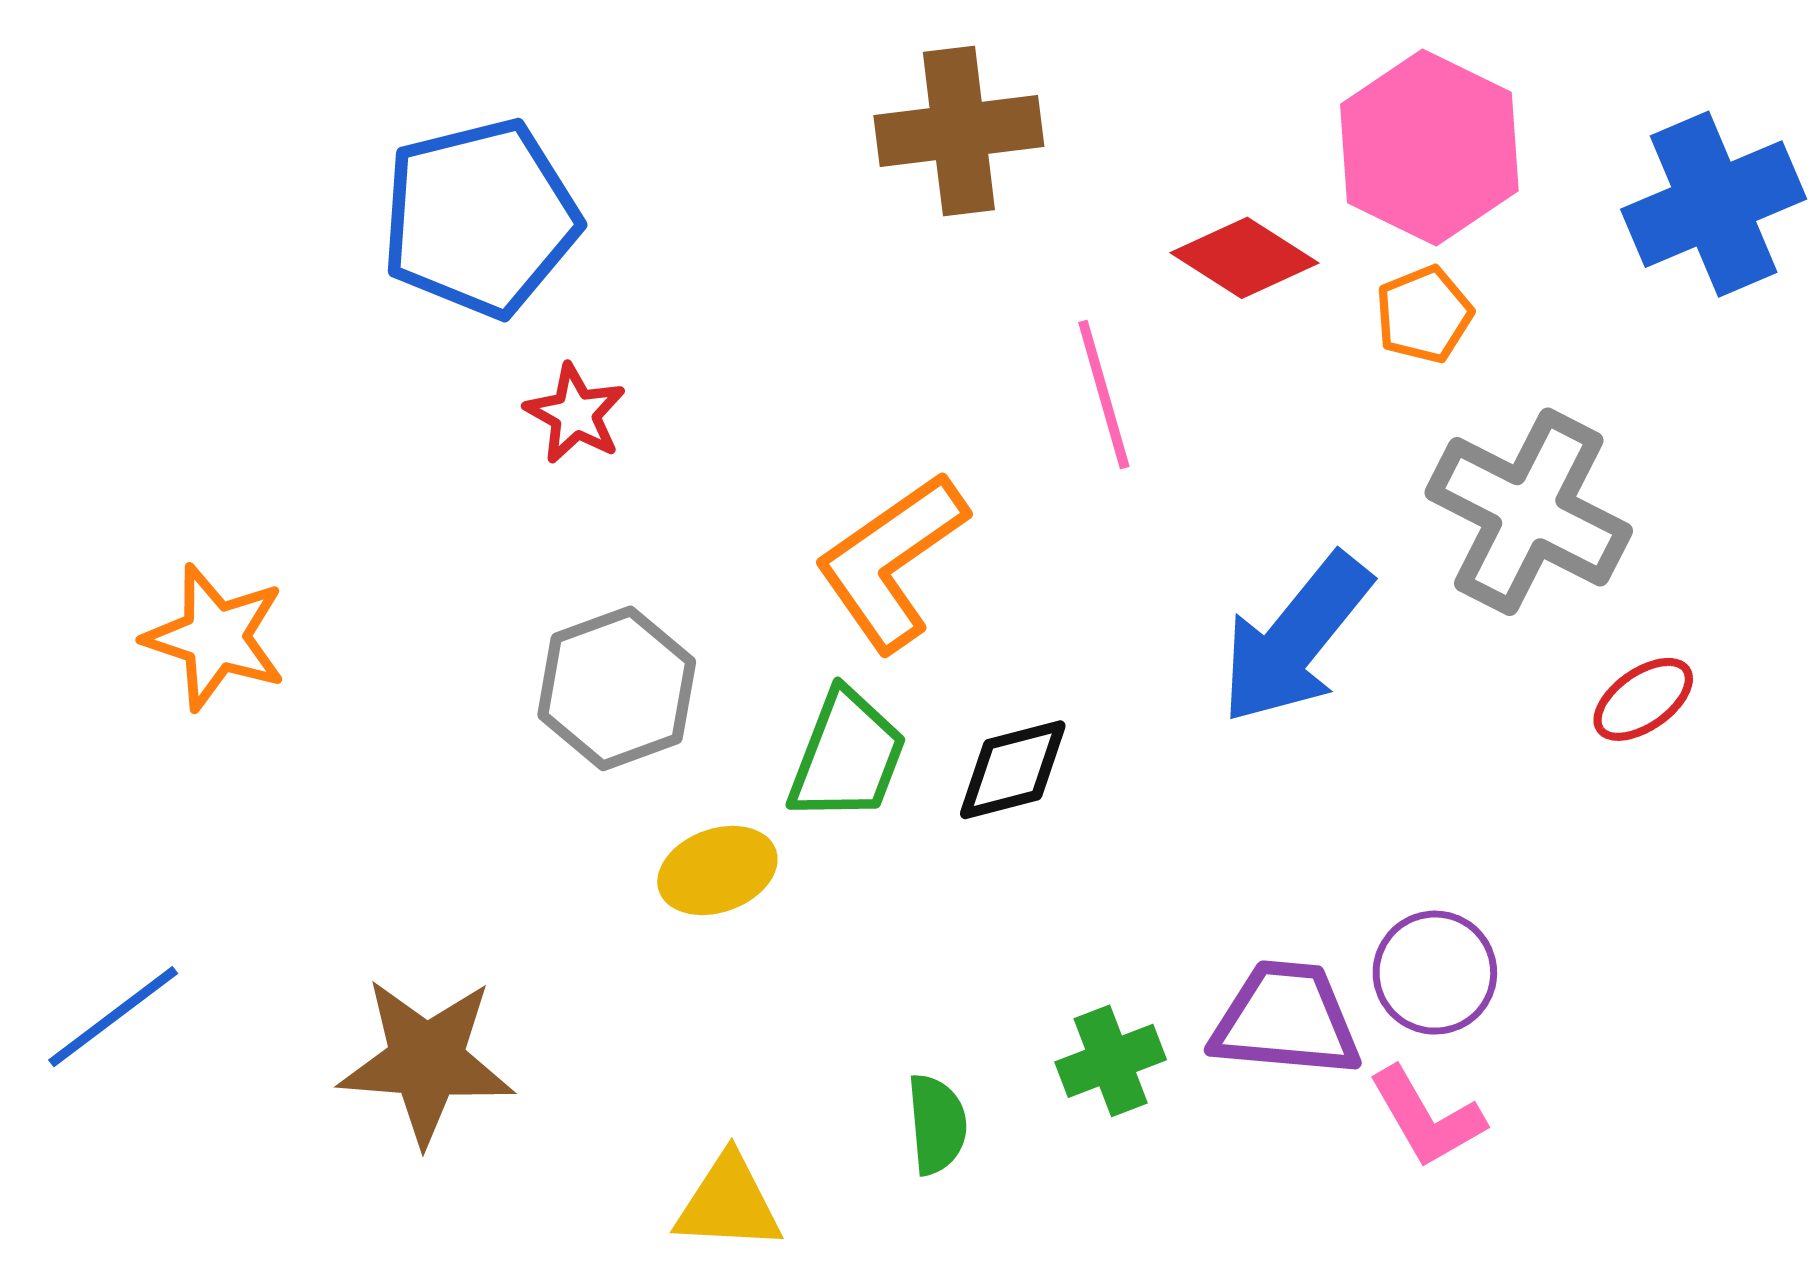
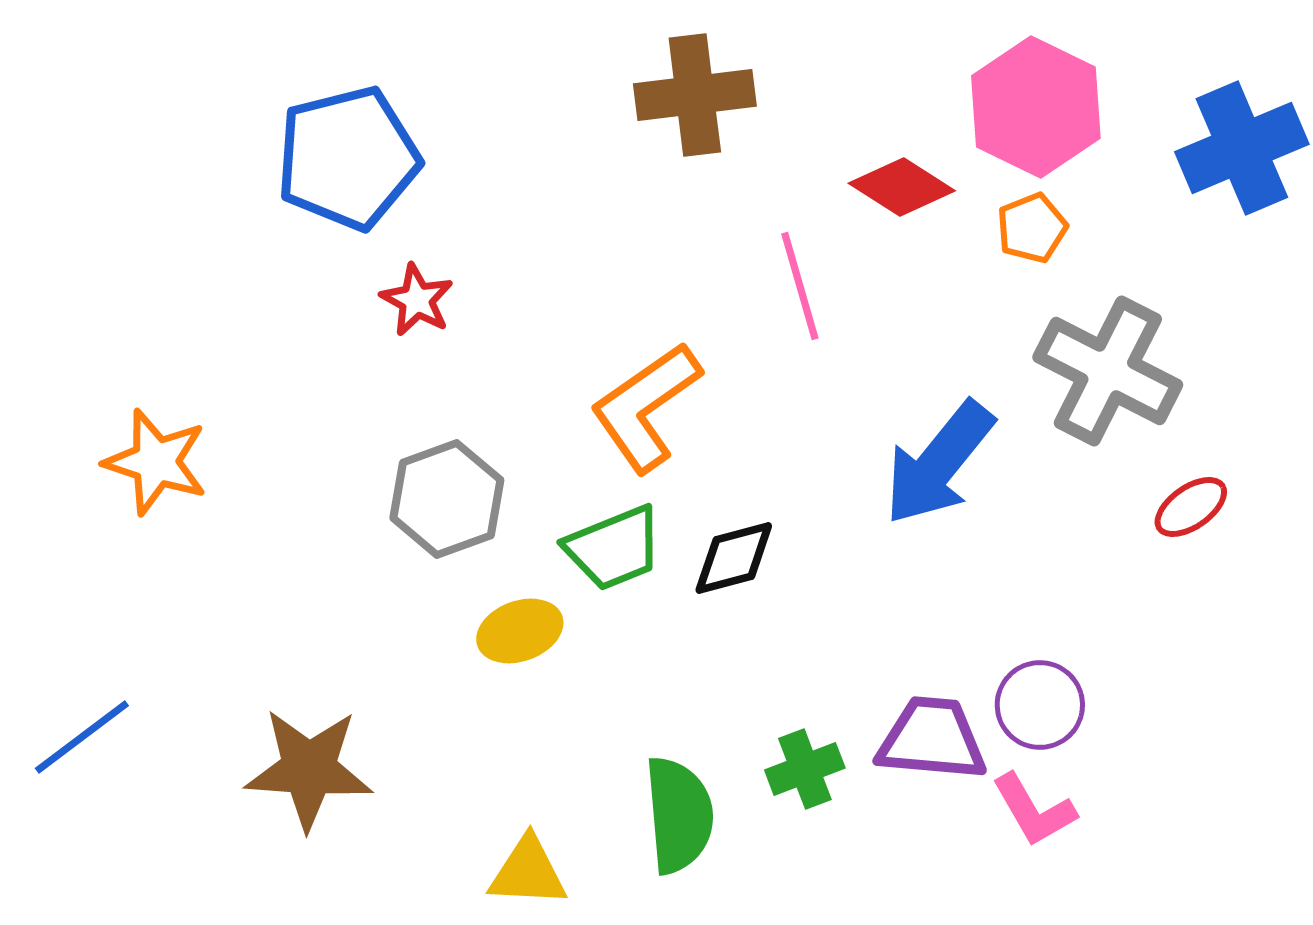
green trapezoid: (847, 756) -> (614, 548), turned 47
green semicircle: (937, 1124) -> (679, 815), size x1.6

